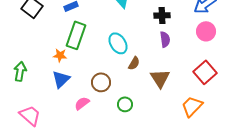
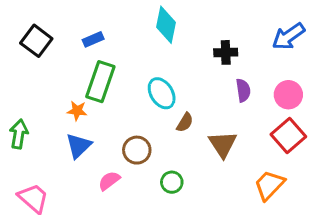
pink circle: (206, 31) -> (288, 95), moved
purple semicircle: (165, 39) -> (243, 90), moved

